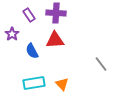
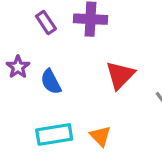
purple star: (12, 34) -> (18, 67), moved
red triangle: (55, 40) -> (120, 75), moved, turned -42

